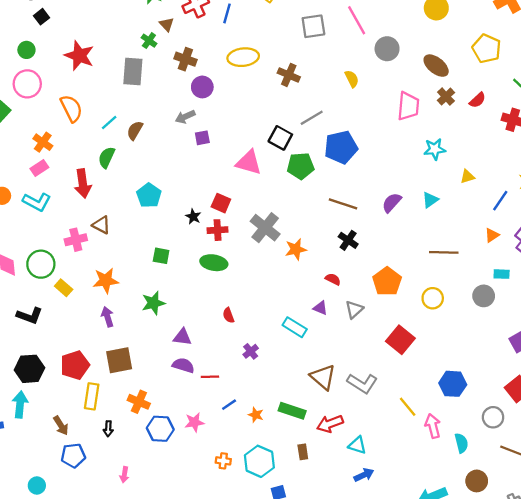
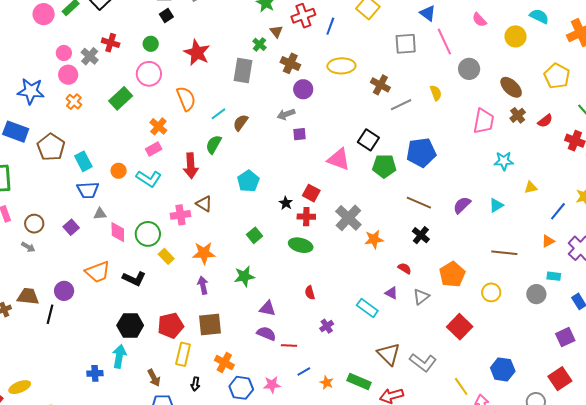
gray line: (312, 118) -> (401, 105), moved
green square: (161, 256) -> (255, 235), turned 35

